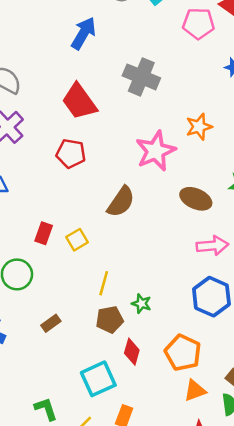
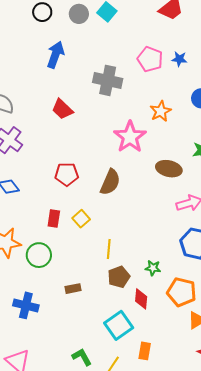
pink pentagon: (198, 23) -> (150, 59), moved, turned 30
red trapezoid: (79, 102) -> (62, 109), size x0.7
red pentagon: (71, 154) -> (67, 174), moved
green star: (141, 304) -> (153, 268), moved
brown rectangle: (51, 323) -> (73, 289), turned 35

